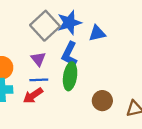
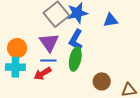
blue triangle: (97, 33) -> (111, 20), moved
purple triangle: (38, 59) -> (49, 42), size x1.5

